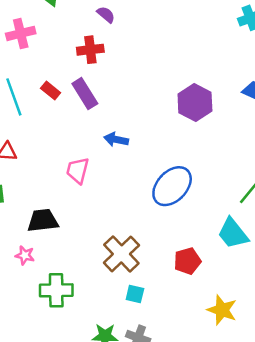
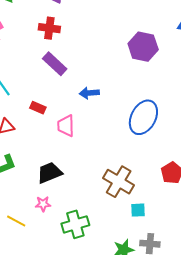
red cross: (90, 50) -> (49, 28), turned 30
red rectangle: (51, 90) -> (38, 108), moved

